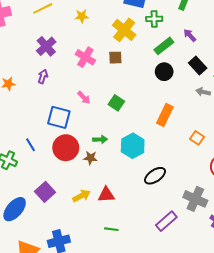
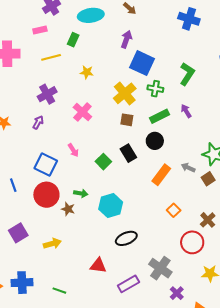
brown square: (115, 58) -> (127, 120), moved
black rectangle: (198, 66) -> (128, 153), moved
orange rectangle: (165, 115) -> (161, 175), moved
red triangle: (106, 195) -> (98, 266), moved
green line: (111, 229) -> (59, 291), moved

